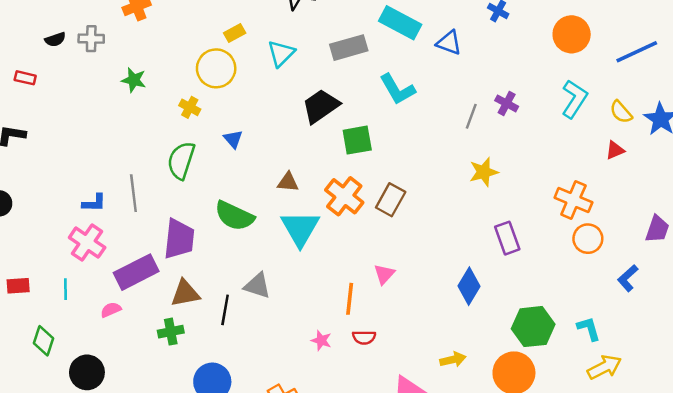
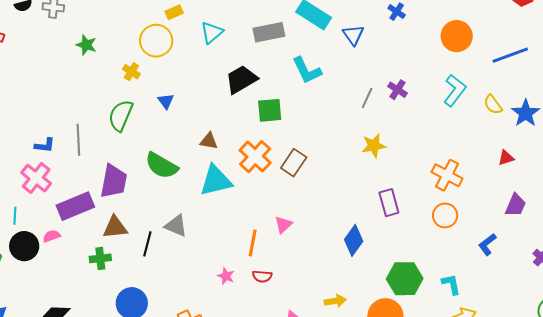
blue triangle: (449, 43) -> (353, 35), turned 30
red triangle: (615, 150) -> (506, 158), moved
cyan triangle: (300, 228) -> (216, 181), turned 42
orange circle: (588, 239) -> (445, 215), moved
black circle: (87, 372) -> (24, 246), moved

